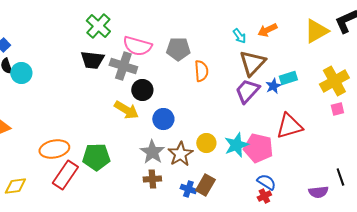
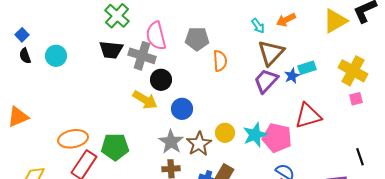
pink semicircle: (137, 46) -> (156, 36), turned 60
cyan circle: (21, 73) -> (56, 56), moved
yellow cross: (334, 81) -> (353, 71), turned -32
black line: (340, 177) -> (360, 157), moved

